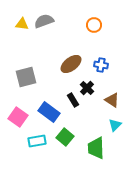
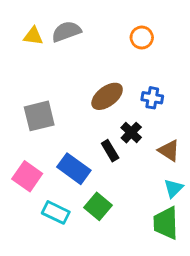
cyan rectangle: (37, 141) -> (56, 212), turned 36
green trapezoid: (96, 148) -> (166, 223), moved

